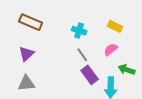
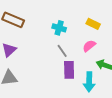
purple rectangle: (90, 75) -> (69, 70), turned 36

